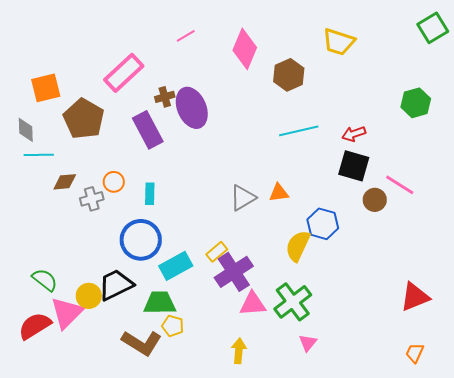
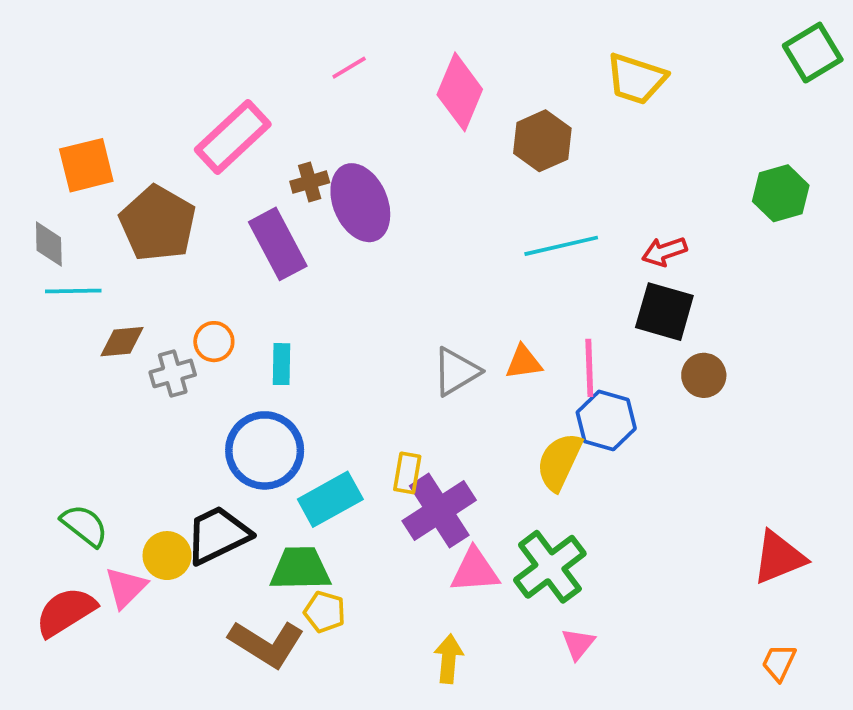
pink line: (400, 185) -> (589, 368), moved, turned 56
yellow rectangle: (217, 252) -> (407, 473), turned -40
pink triangle: (67, 313) -> (126, 587), size x0.7

